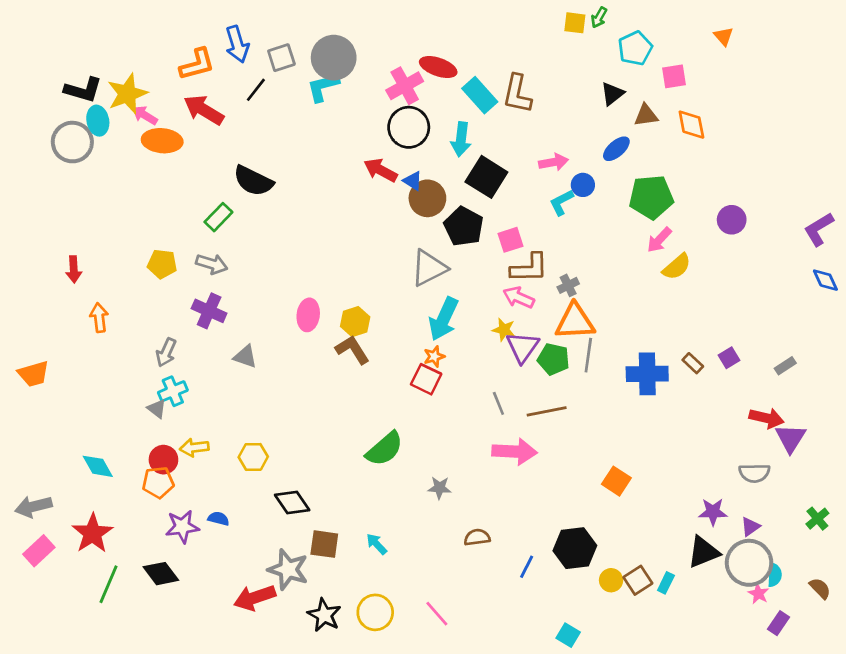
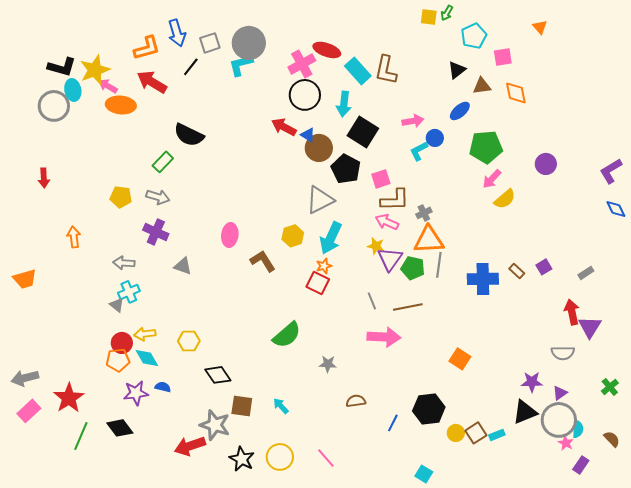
red arrow: (74, 269) -> (44, 178), moved
yellow hexagon: (355, 322) -> (293, 236), moved
gray arrow: (166, 352) -> (124, 263), turned 70
red arrow: (766, 418) -> (572, 312), turned -115
cyan diamond: (98, 466) -> (147, 358), moved
cyan rectangle: (666, 583) -> (497, 435), turned 42

